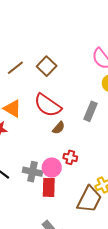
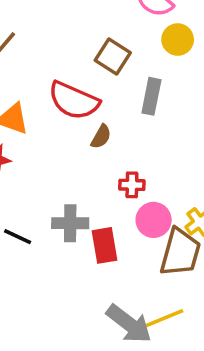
brown square: (47, 66) -> (113, 57), moved
pink circle: (52, 168) -> (154, 220), moved

